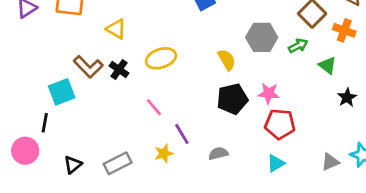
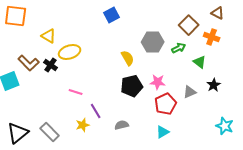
yellow ellipse: (161, 58) -> (70, 52), moved
pink line: (154, 107) -> (76, 92), turned -32
red pentagon: (280, 124) -> (166, 104), turned -30
gray triangle: (330, 162) -> (190, 92), moved
gray rectangle: (118, 163) -> (50, 132), turned 72
black triangle: (73, 165) -> (18, 133), size x1.6

